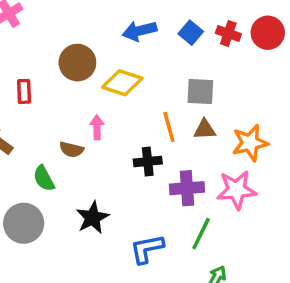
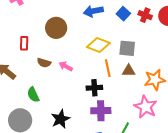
yellow diamond: (122, 83) -> (98, 45), moved
pink arrow: (97, 127) -> (66, 66), turned -64
brown semicircle: (71, 149) -> (44, 63), moved
purple cross: (187, 188) -> (101, 111), moved
pink star: (237, 190) -> (146, 107), turned 30

